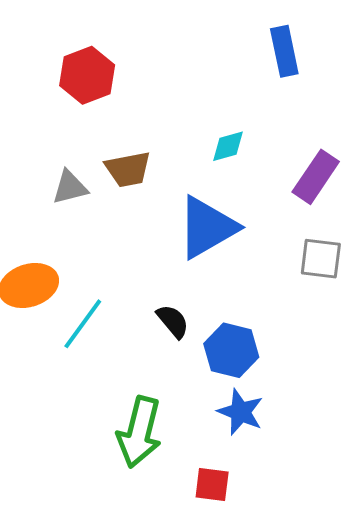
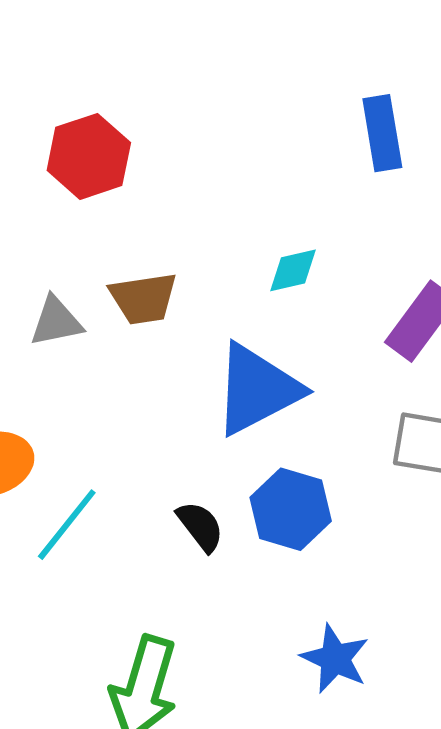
blue hexagon: (231, 350) -> (291, 509), moved
blue star: (240, 412) -> (335, 659), moved

